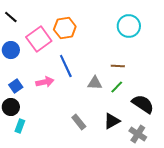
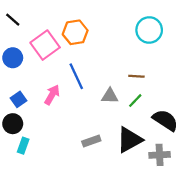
pink arrow: (45, 82) -> (52, 95), turned -48
black triangle: (112, 121) -> (129, 140), size x1.4
gray rectangle: (79, 122) -> (91, 141), turned -70
gray cross: (138, 134) -> (160, 155), turned -36

